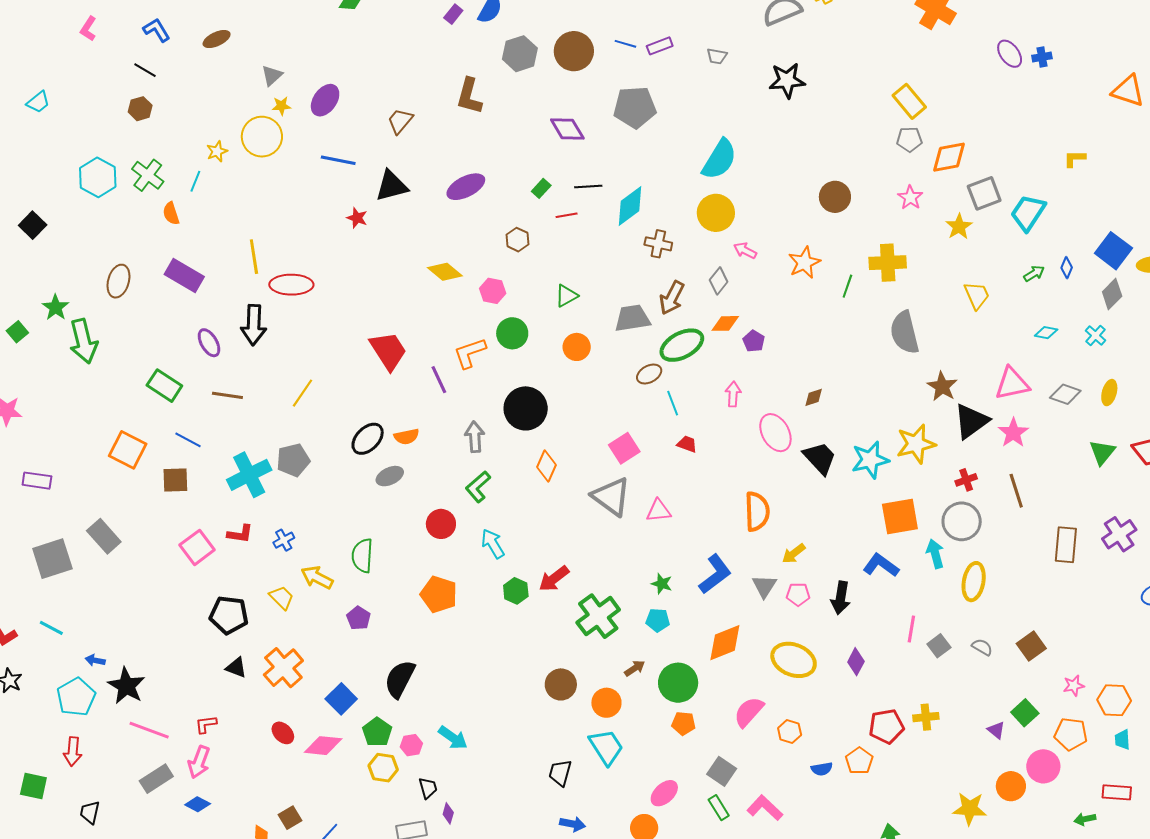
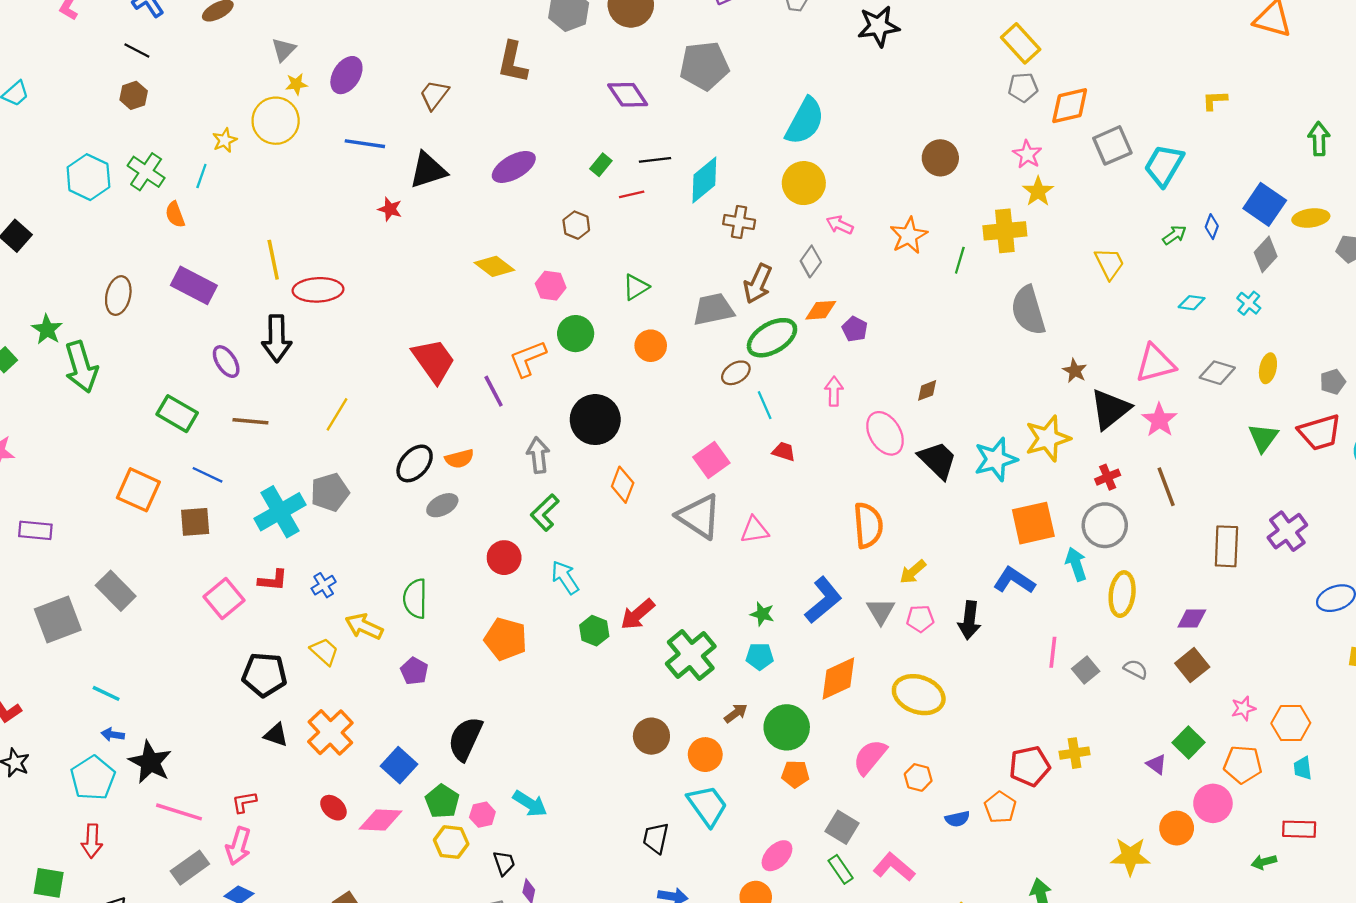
yellow star: (959, 227) -> (1038, 191), moved
brown star: (942, 387) -> (1075, 371), size x0.7
cyan line: (51, 628) -> (106, 693), moved
purple diamond: (856, 662) -> (1192, 619), moved, turned 64

